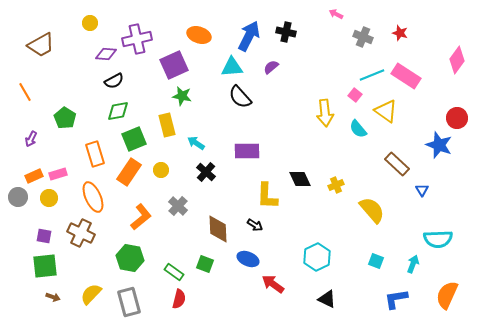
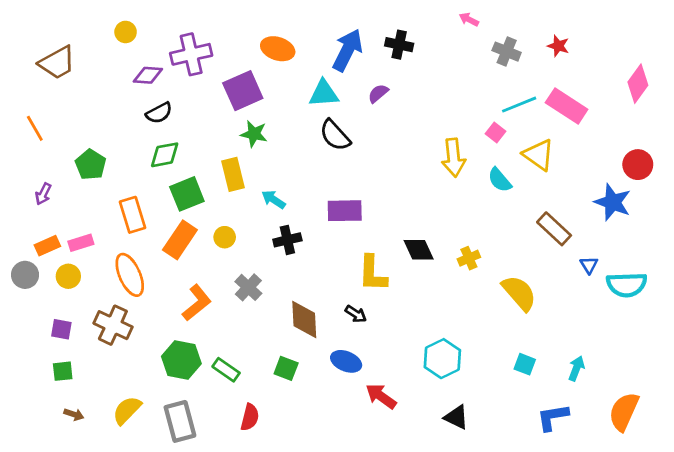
black cross: (206, 172) -> (287, 240), turned 36
cyan semicircle: (438, 239) -> (627, 285), moved
green square: (45, 266) -> (63, 371), size x0.6
green rectangle: (174, 272) -> (226, 370), moved

